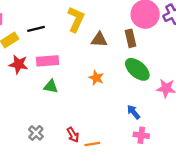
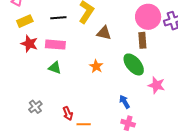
black line: (36, 29) -> (58, 18), moved
brown rectangle: (130, 38) -> (142, 40), moved

